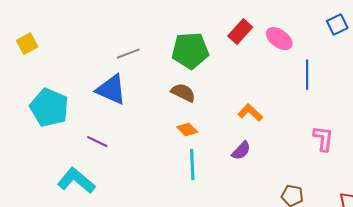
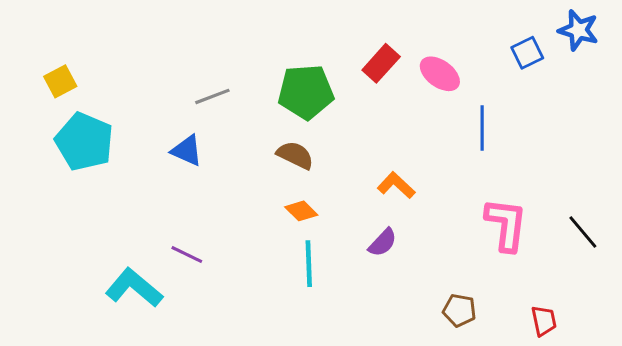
blue triangle: (111, 90) -> (187, 151), size x0.7
cyan pentagon: (49, 108) -> (84, 142), moved
pink L-shape: (323, 139) -> (506, 224), size x1.4
purple line: (97, 142) -> (187, 255), moved

